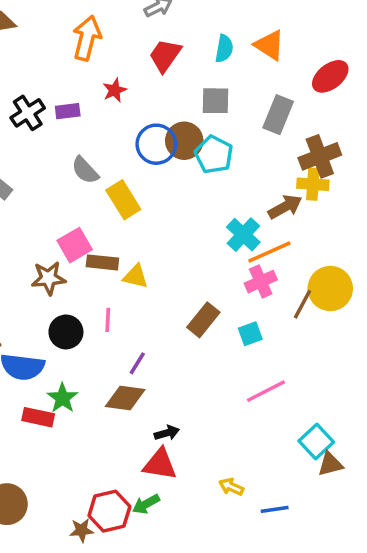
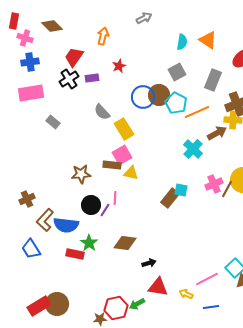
orange arrow: (87, 38) -> (103, 36), size x0.7
red trapezoid: (165, 56) -> (74, 57), moved
gray square: (215, 101) -> (177, 72), turned -30
pink square: (75, 245) -> (122, 155), moved
orange line: (269, 252) -> (197, 112), moved
pink cross: (261, 282) -> (214, 184), moved
cyan square: (250, 334) -> (181, 190), moved, turned 32
purple line: (137, 363) -> (105, 210), moved
pink line: (266, 391) -> (207, 279), moved
red triangle: (160, 464) -> (158, 287), moved

